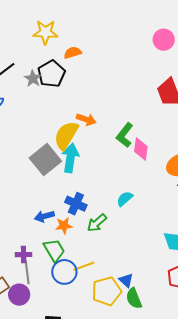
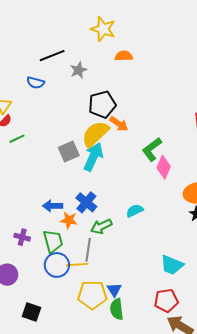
black pentagon: (51, 74) -> (102, 105), moved
gray square: (45, 160) -> (69, 152), size x0.7
gray line: (27, 272) -> (88, 250), moved

